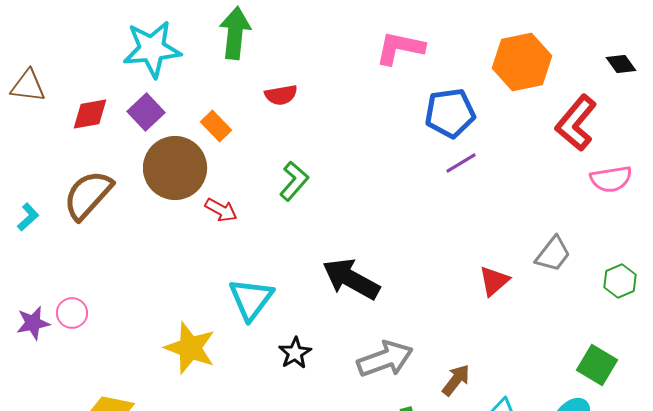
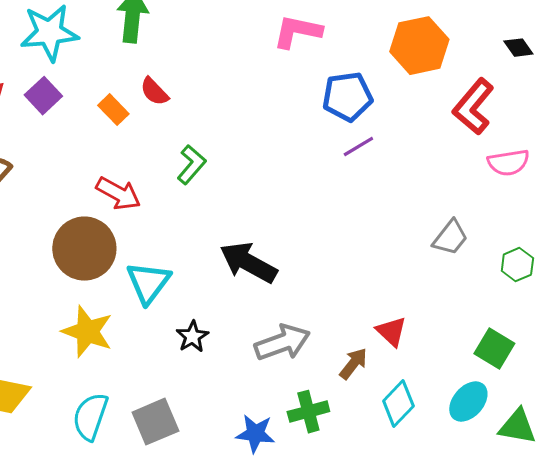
red semicircle: (281, 95) -> (154, 92), moved, turned 56
brown circle: (175, 168) -> (84, 249), moved
red arrow: (221, 210) -> (118, 194), size x1.4
red triangle: (494, 281) -> (391, 332), moved, turned -36

